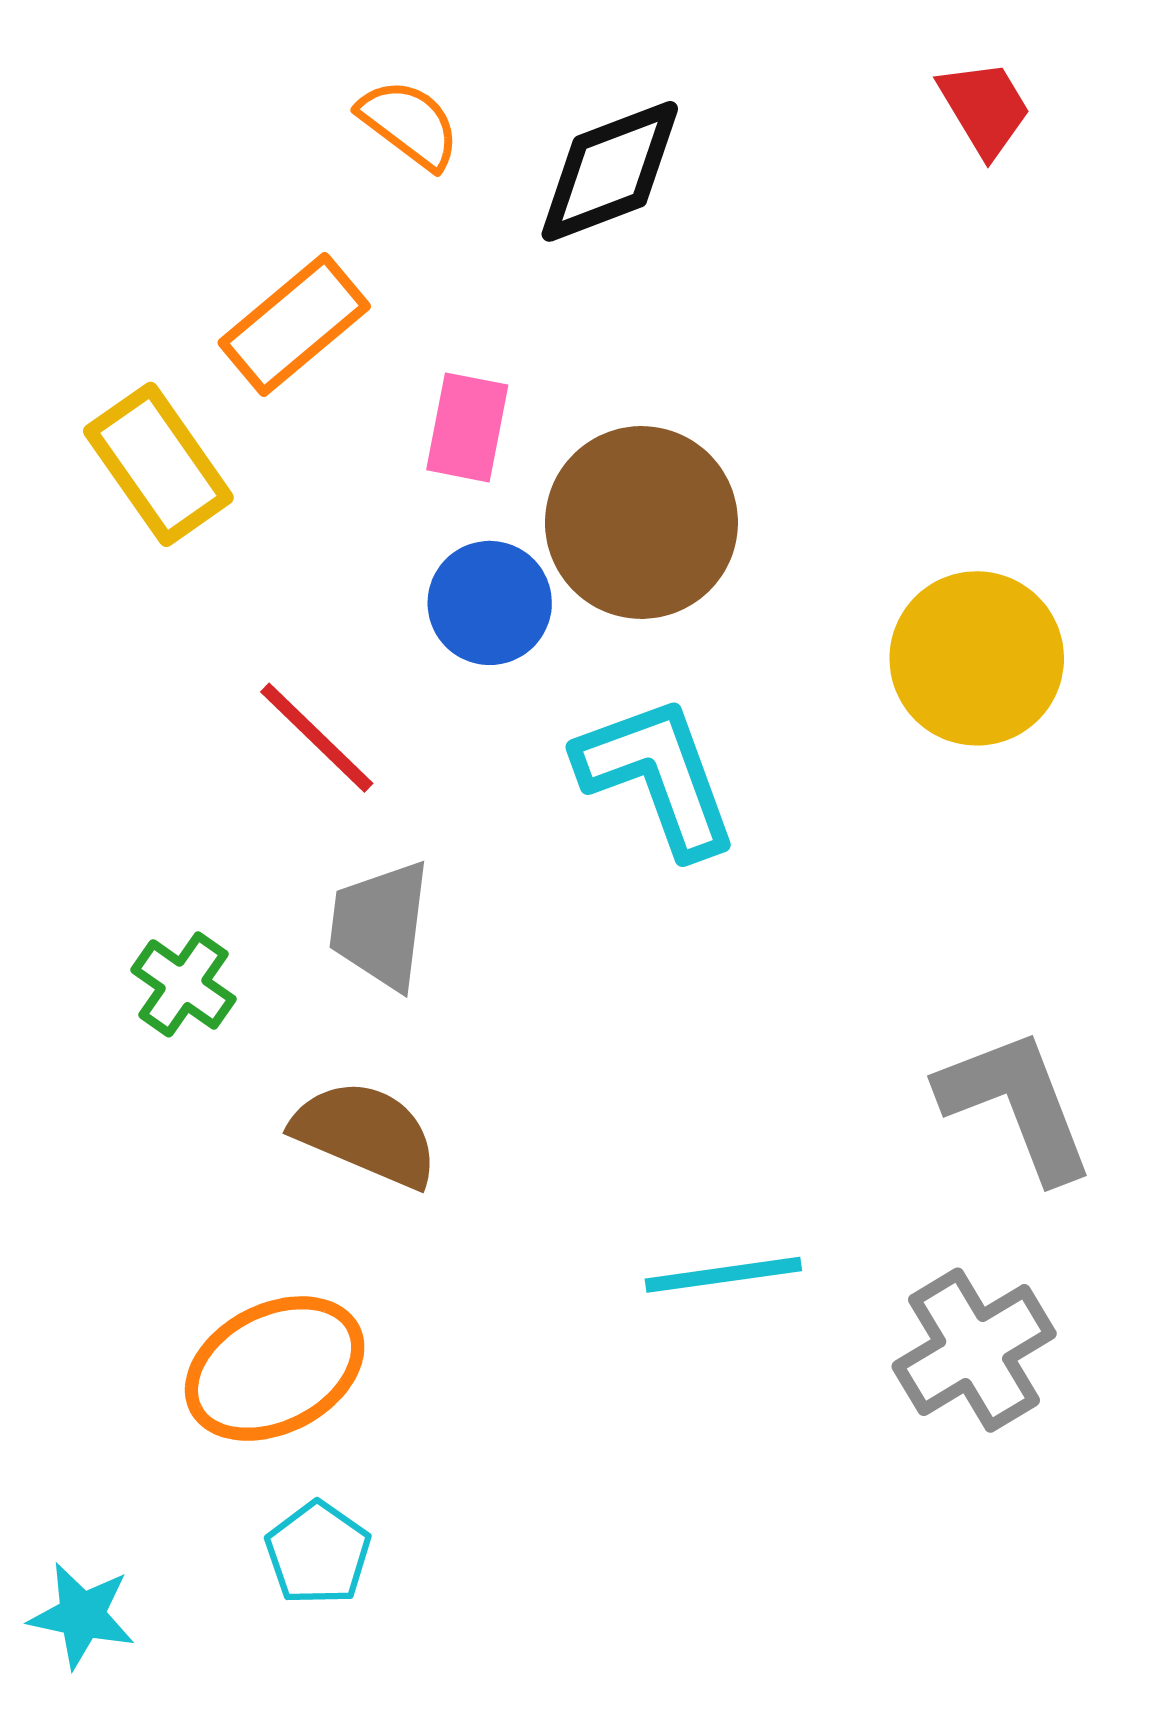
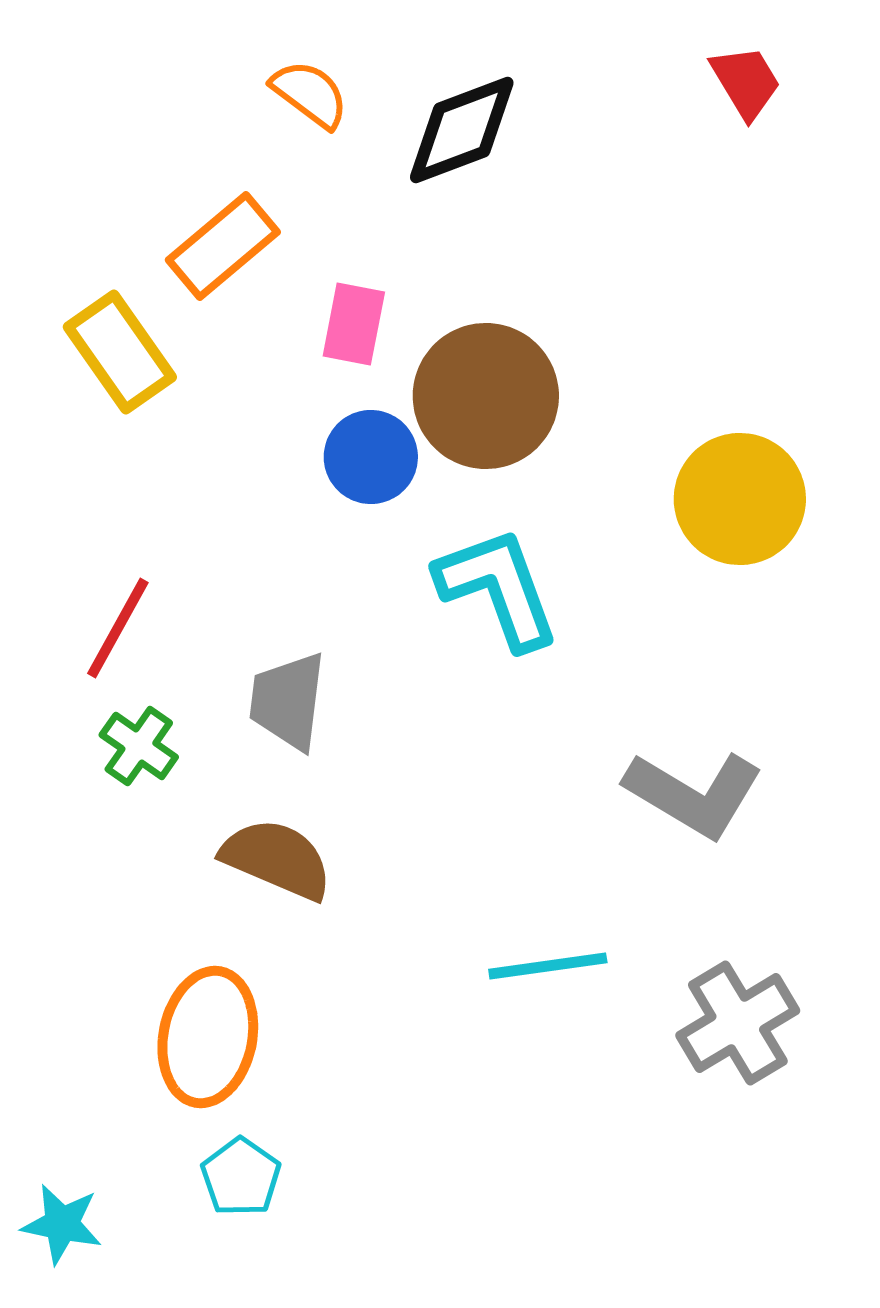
red line: (317, 738) -> (118, 628), moved, turned 75
gray L-shape: (1016, 1105) -> (694, 794), moved, turned 142
orange ellipse: (275, 1369) -> (208, 1037), turned -52

